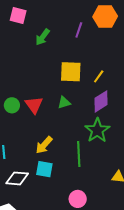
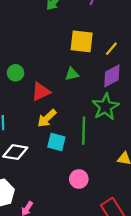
red triangle: (34, 105) -> (41, 92), moved, turned 36
cyan square: (44, 169) -> (56, 142), moved

